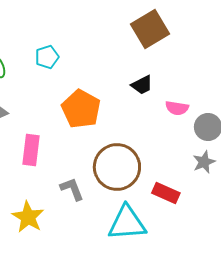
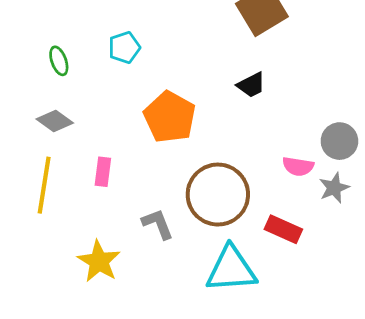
pink semicircle: (177, 108) -> (298, 166), moved
pink rectangle: (31, 150) -> (103, 172), size x0.7

